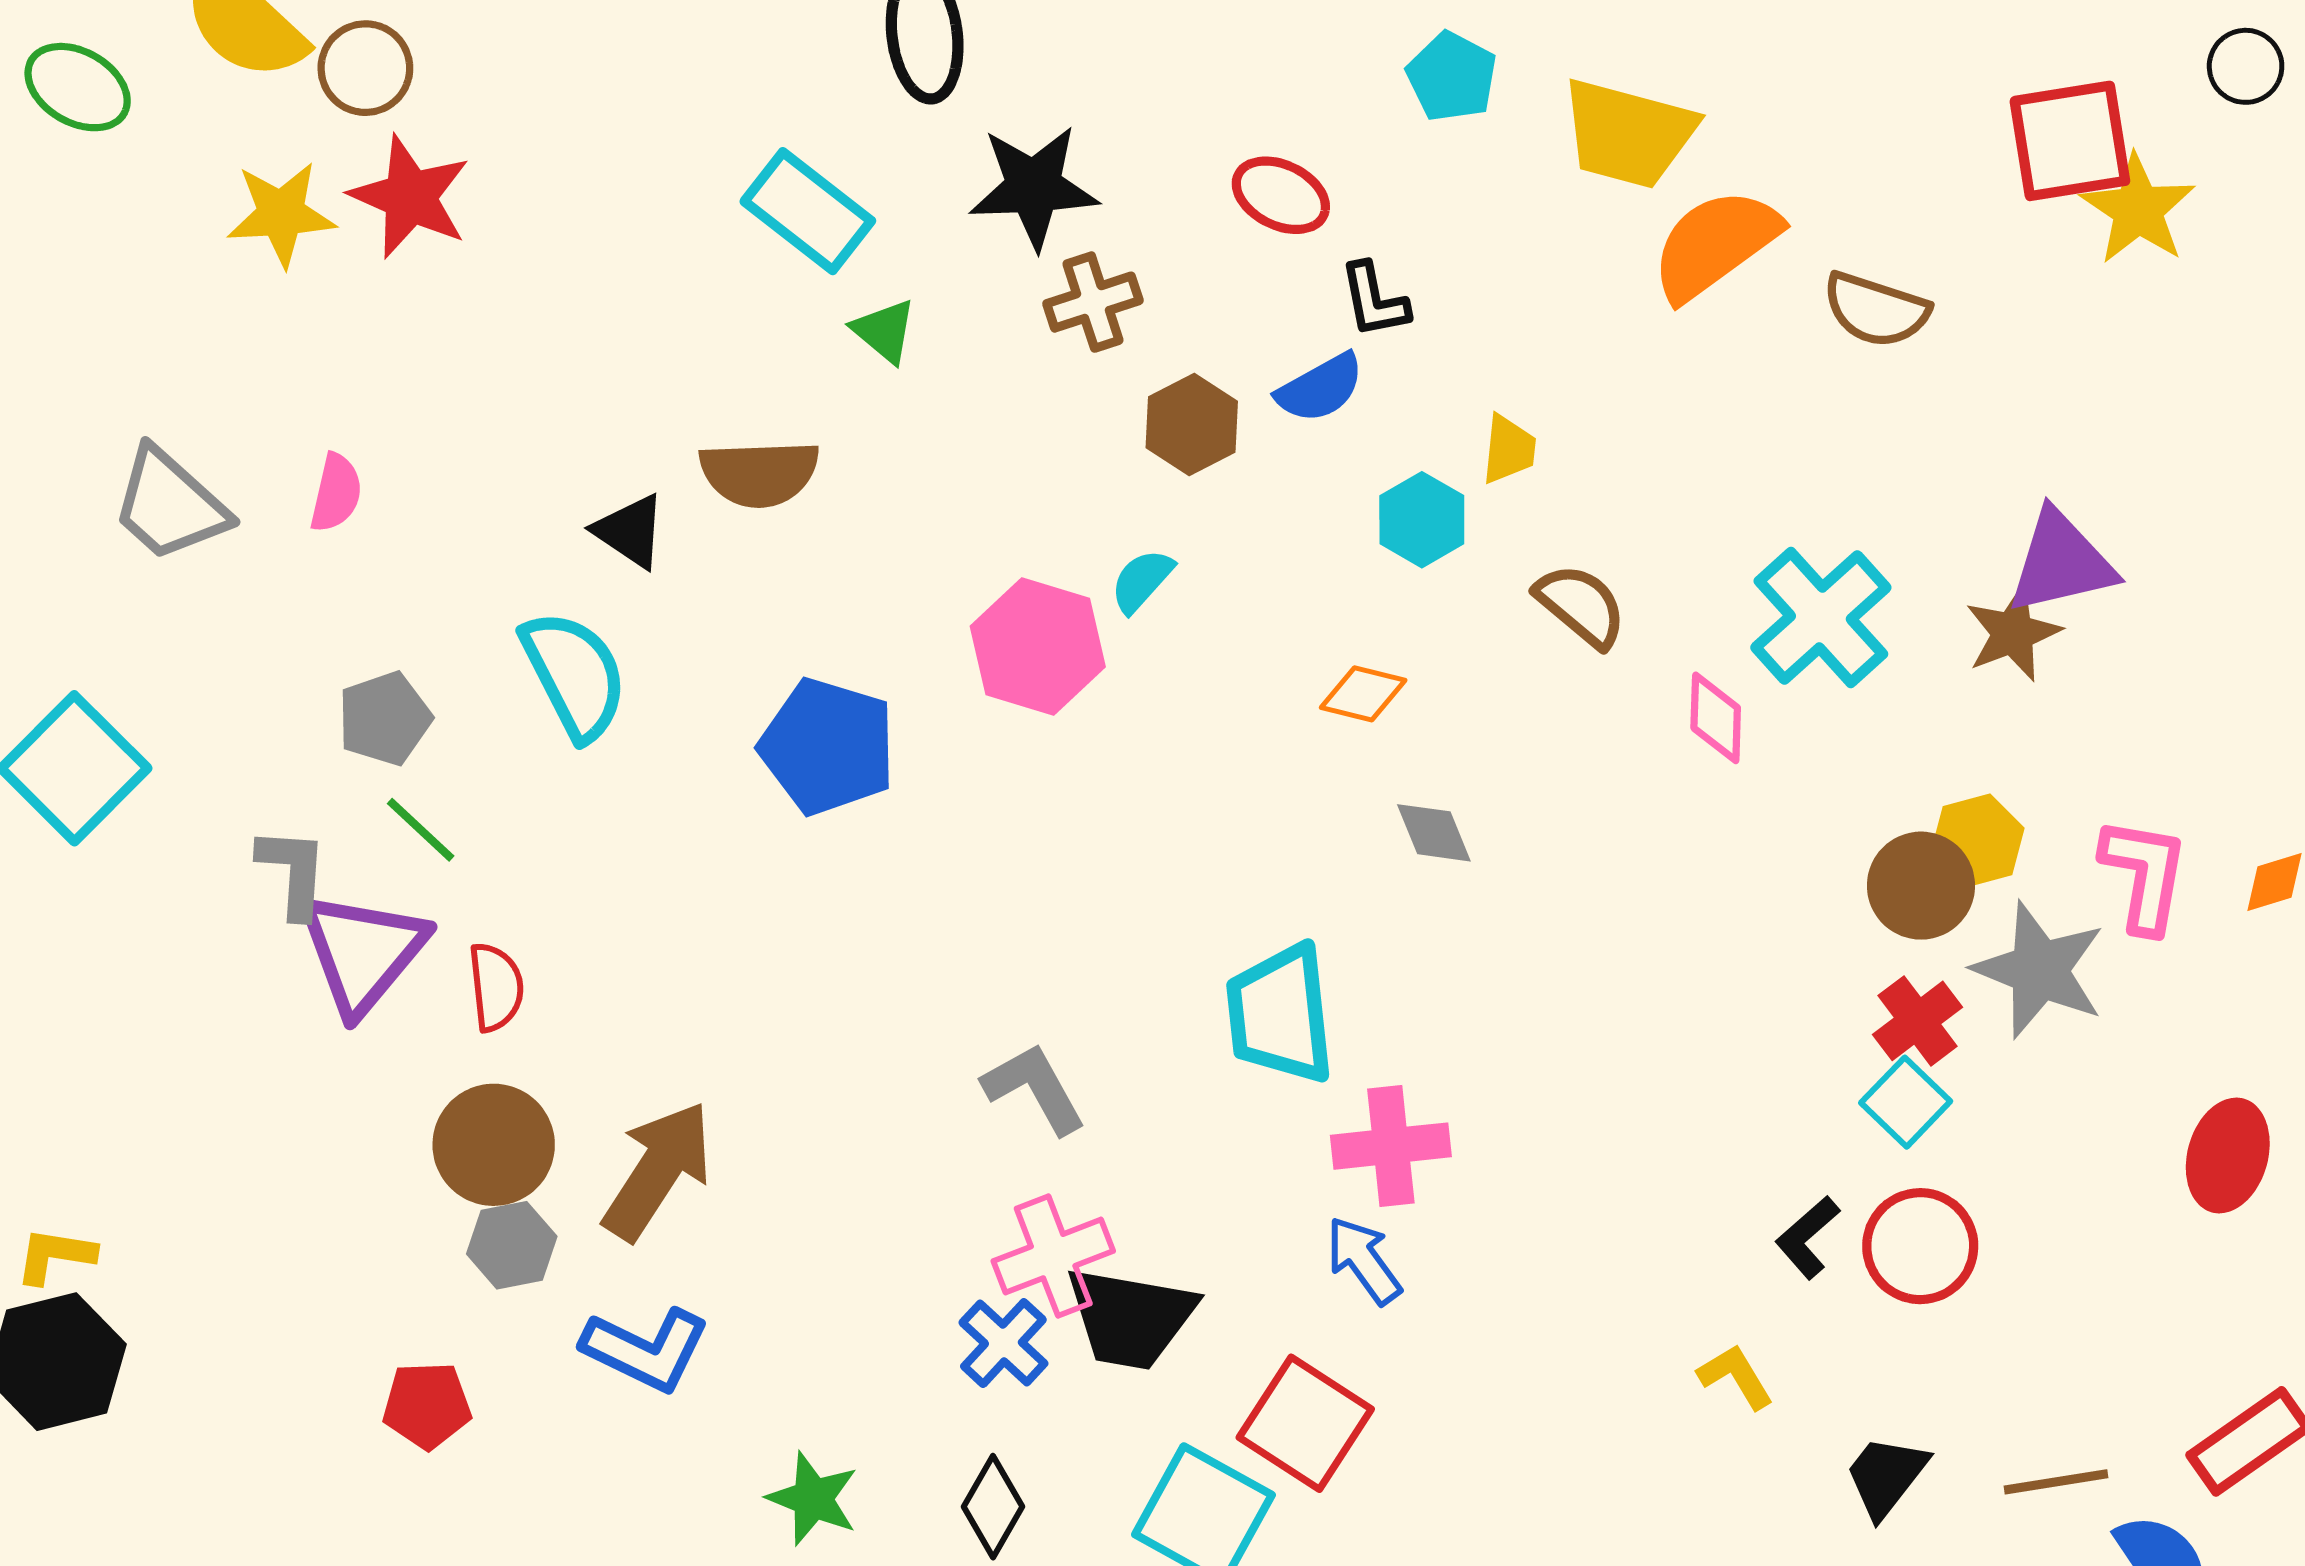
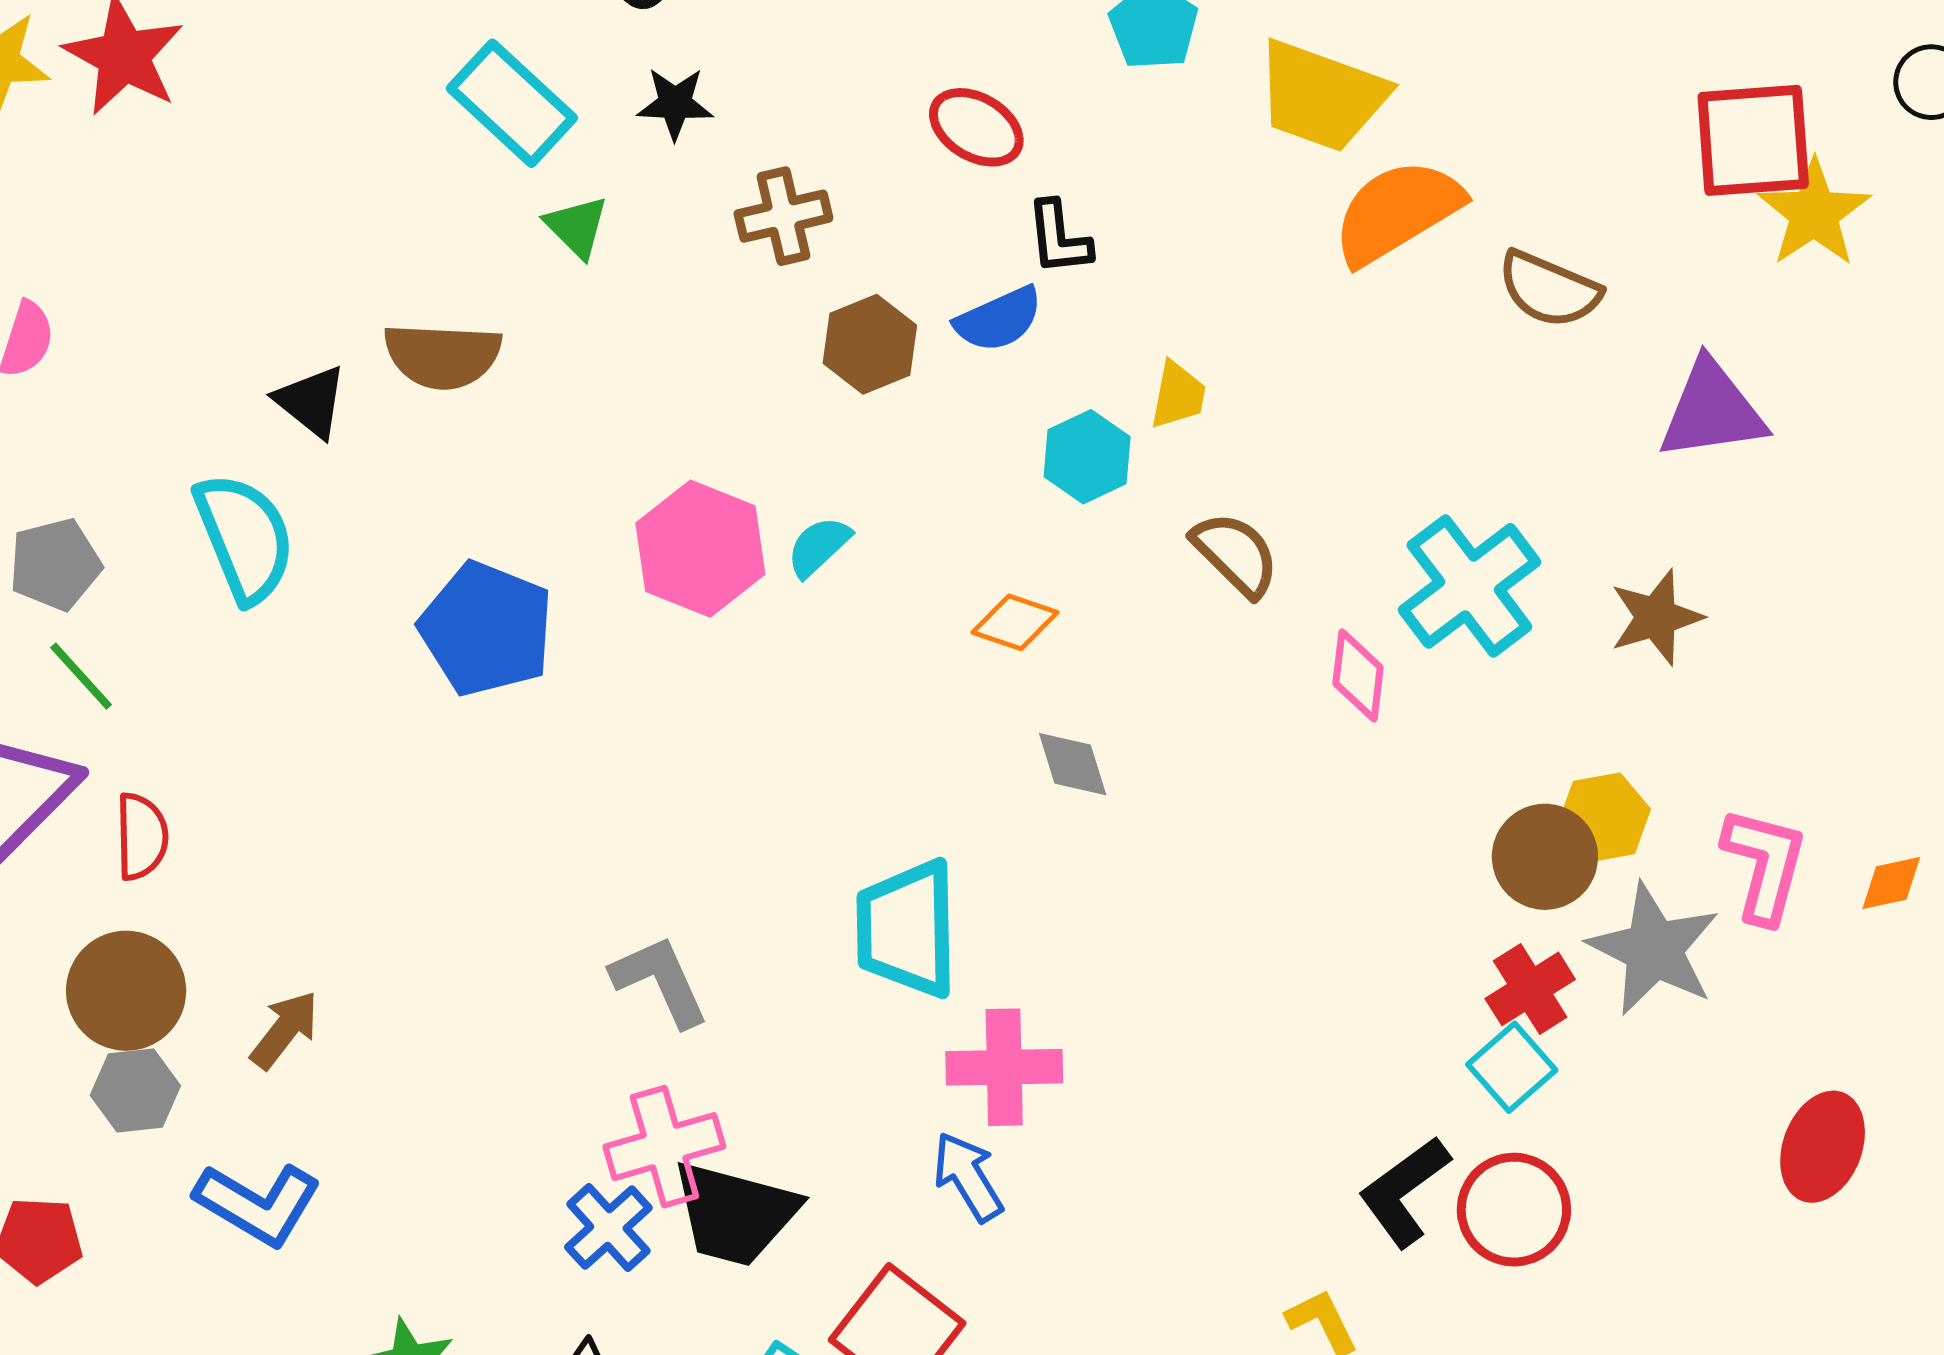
black star: (1034, 187) -> (675, 103), moved, size x0.6
purple triangle: (2061, 562) -> (1712, 410), moved
cyan semicircle: (1142, 581) -> (819, 547), moved
brown arrow: (658, 1171) -> (285, 1030), size x0.6
black L-shape: (1807, 1237) -> (1404, 1191), size x1.4

